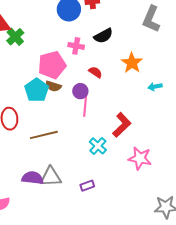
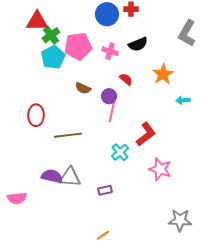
pink pentagon: (52, 65) -> (78, 46), moved
cyan pentagon: (37, 90) -> (53, 57), moved

